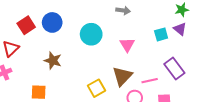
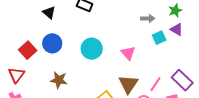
gray arrow: (123, 10) -> (148, 18), moved
purple rectangle: (174, 69) -> (182, 80), moved
pink line: (150, 81) -> (155, 84), turned -35

